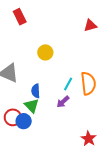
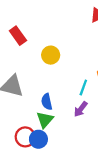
red rectangle: (20, 17) -> (18, 36), moved
green triangle: (32, 106) -> (45, 120), turned 35

